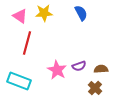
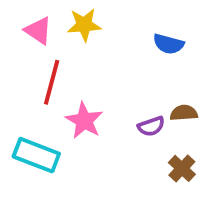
blue semicircle: (81, 13) -> (168, 44), moved, turned 133
brown semicircle: (101, 69) -> (184, 113), moved
pink star: (57, 70) -> (84, 121), moved

